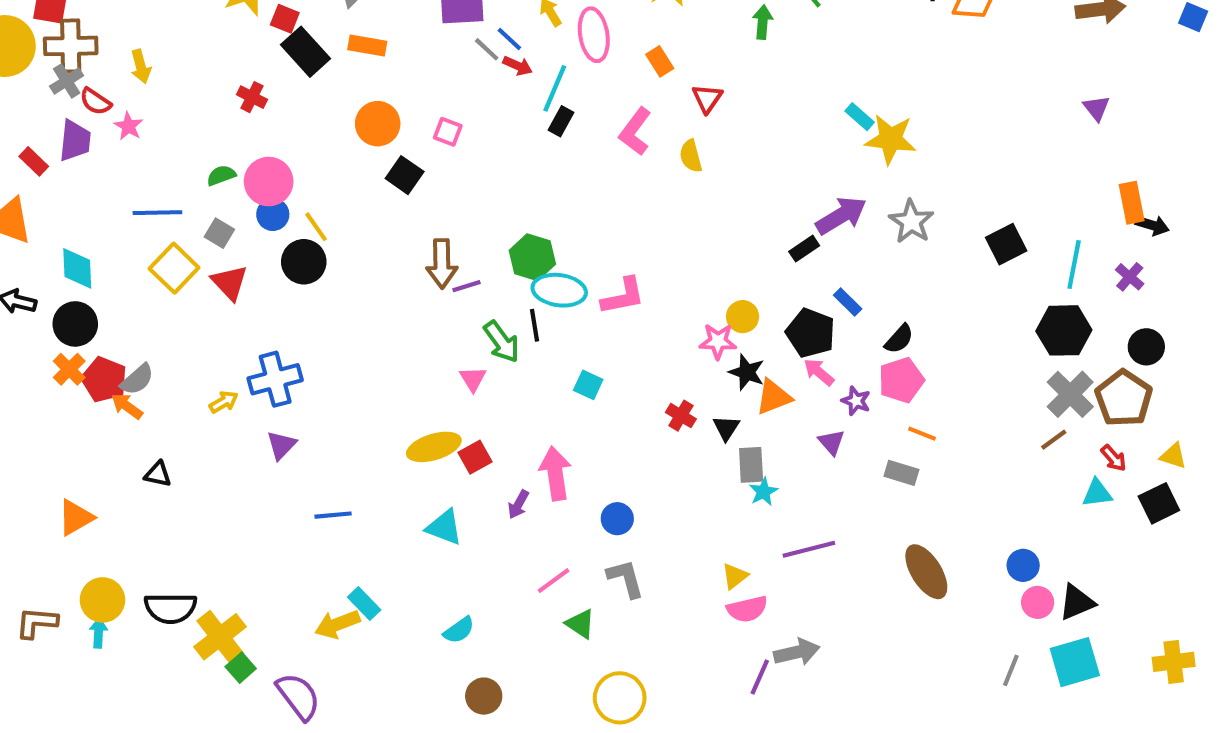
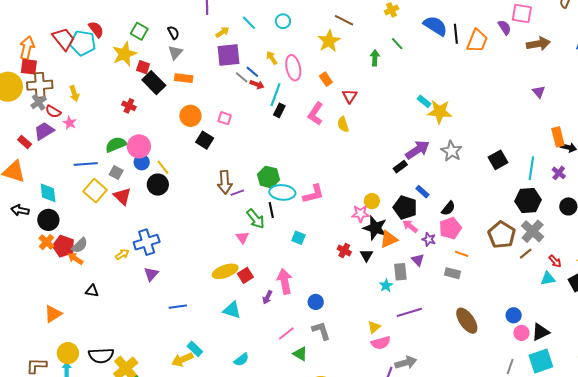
purple trapezoid: (75, 141) -> (44, 131), turned -125
green semicircle: (221, 175) -> (116, 145), size x1.5
black star: (747, 372) -> (375, 228), size x1.4
brown pentagon: (1124, 398) -> (502, 235), moved
gray rectangle: (751, 465) -> (400, 272), moved

